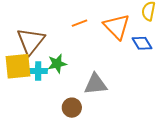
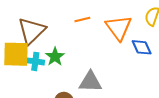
green star: (57, 64) -> (55, 57), turned -30

